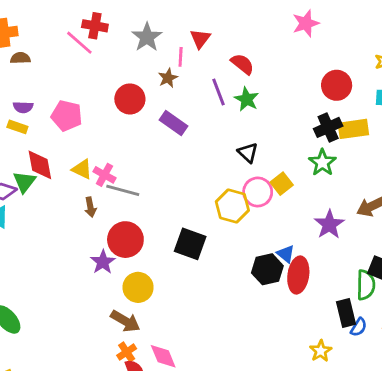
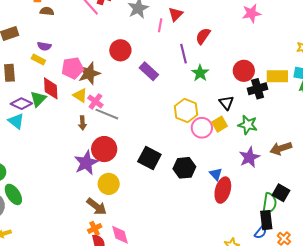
red semicircle: (242, 64) -> (203, 36), turned -102
brown star: (168, 78) -> (89, 73), moved, size x1.6
red circle: (337, 85) -> (244, 71), moved
green star: (247, 99) -> (200, 73), moved
pink pentagon: (67, 116) -> (73, 68), moved, turned -30
yellow rectangle: (353, 129) -> (277, 76), moved
black triangle: (248, 153) -> (226, 103), moved
green star: (322, 163) -> (248, 125), moved, turned -30
yellow hexagon: (232, 206) -> (186, 110), moved
purple star: (103, 262) -> (86, 163), size x1.4
black hexagon: (267, 269) -> (184, 168), moved
black rectangle: (346, 313) -> (266, 220), moved

